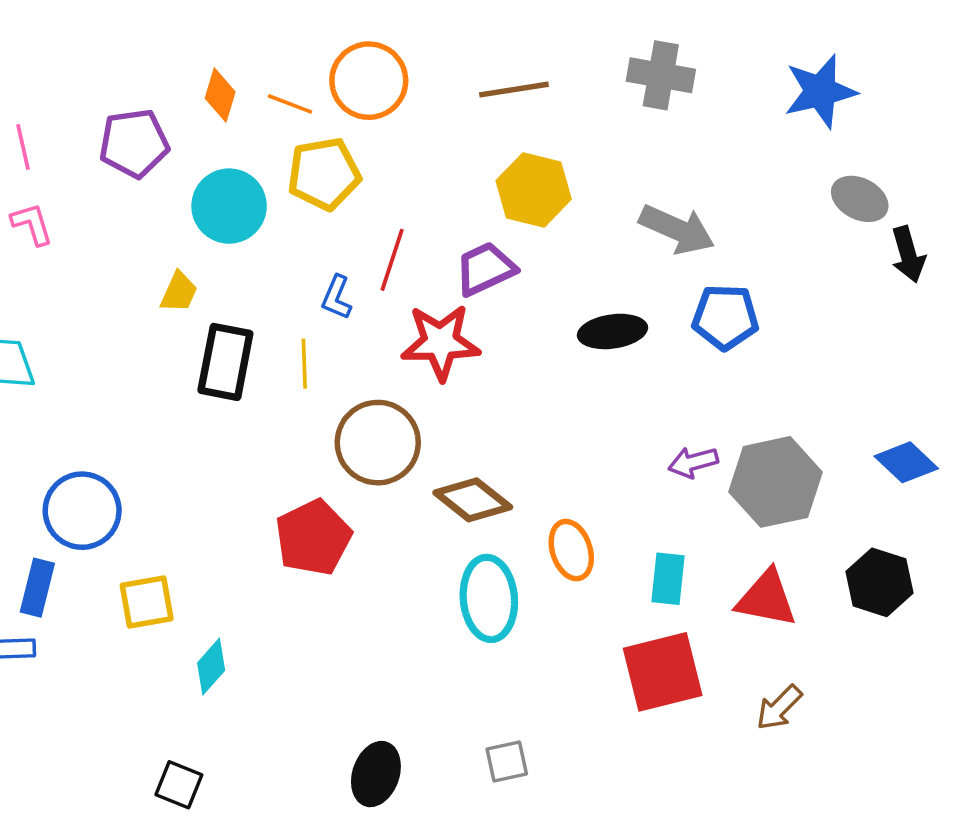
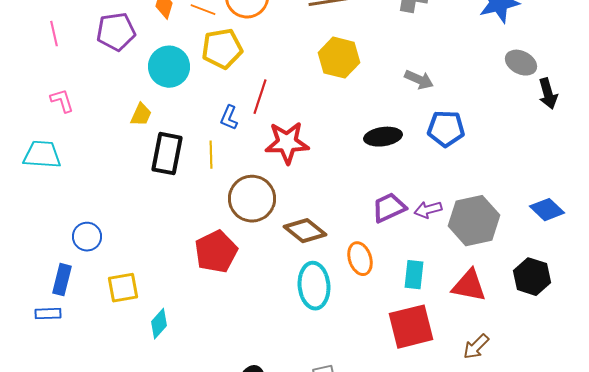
pink L-shape: (32, 224) -> (62, 101), moved
gray arrow: (677, 229) -> (419, 80), size x0.7
purple trapezoid: (485, 269) -> (389, 208), moved
blue circle: (82, 511) -> (87, 237), size x0.7

